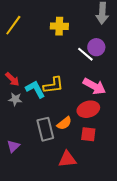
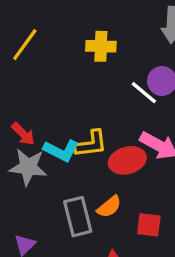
cyan L-shape: (35, 89) -> (61, 150), turned 145
gray star: (15, 99) -> (28, 167), size x1.6
red ellipse: (88, 109) -> (127, 160), moved

